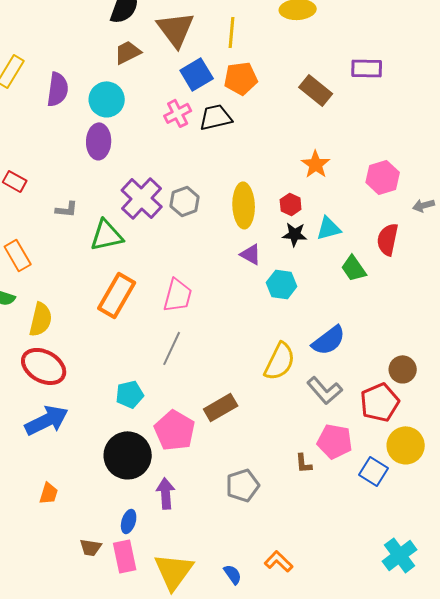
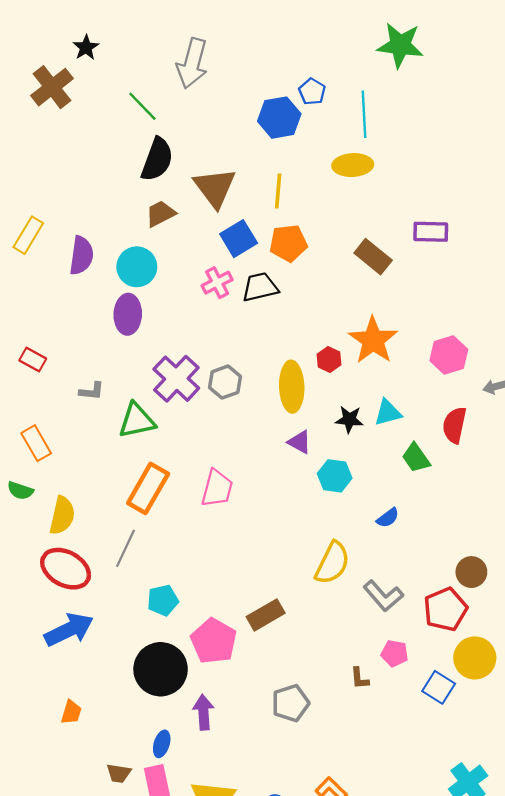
orange star: (316, 164) -> (373, 340), size x1.5
red hexagon: (291, 204) -> (329, 359), moved
blue semicircle: (329, 340) -> (388, 518), moved, size x0.6
gray line: (172, 348) -> (125, 548), moved
pink pentagon: (335, 441) -> (395, 653), size x0.7

